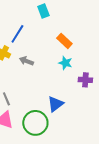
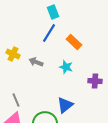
blue line: (17, 34) -> (49, 33), moved
cyan star: (65, 63) -> (66, 67), moved

